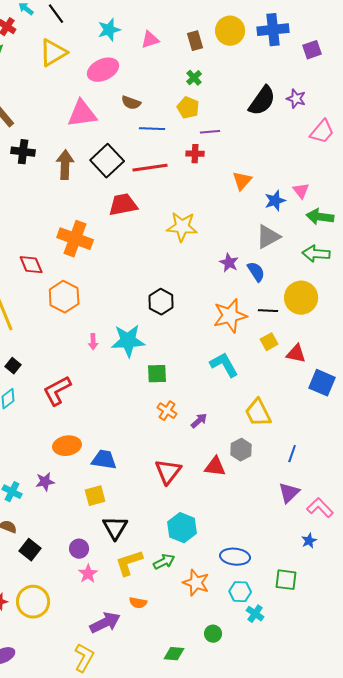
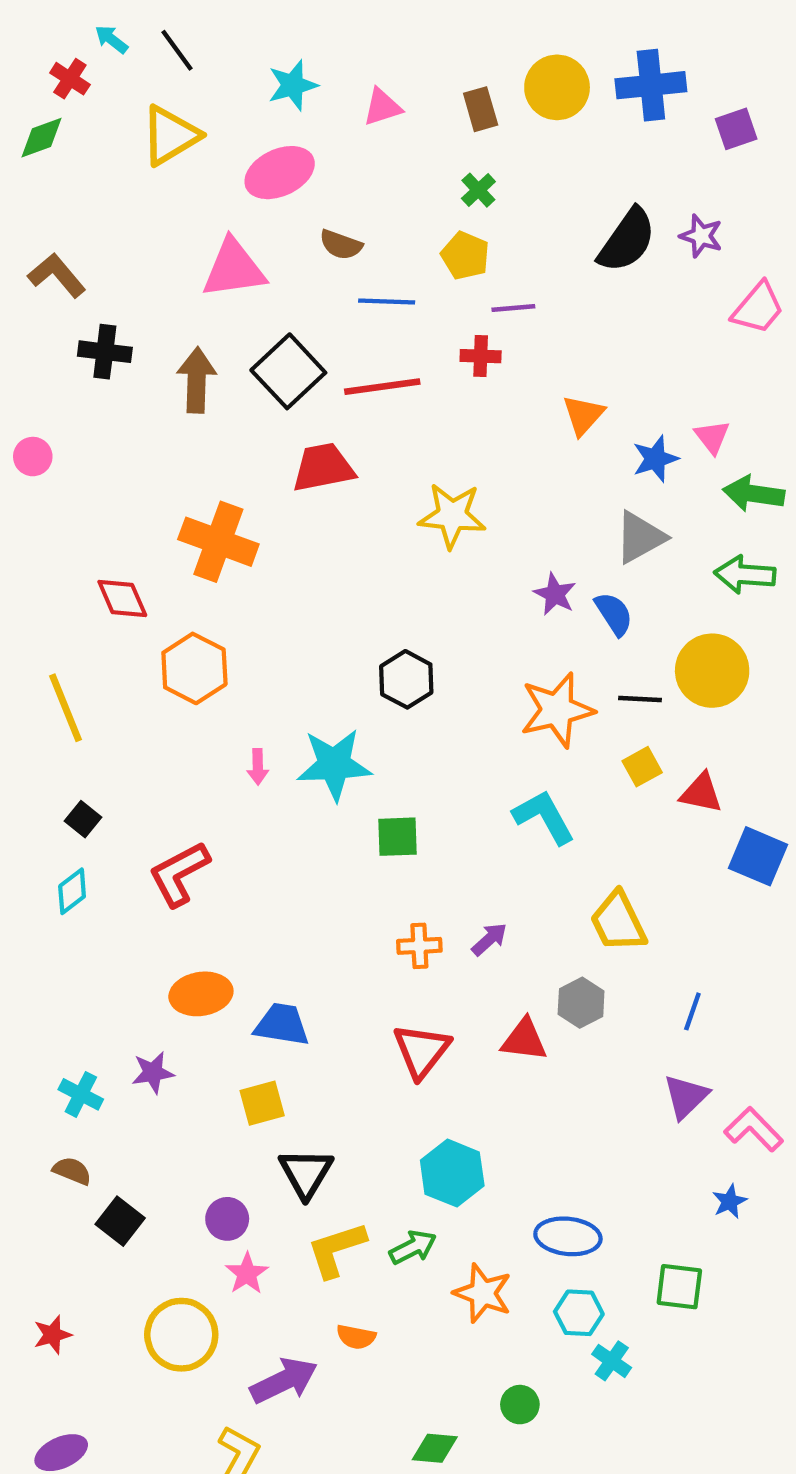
orange cross: (167, 411) -> (419, 946), moved, turned -36
yellow circle: (33, 602) -> (181, 1335), moved

